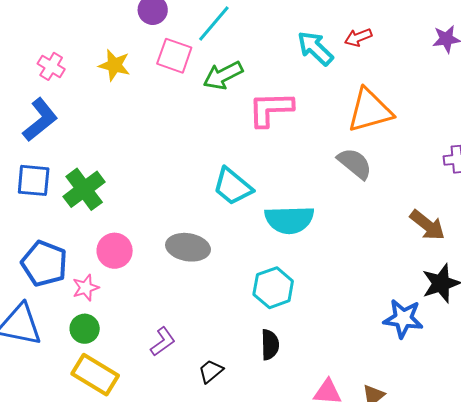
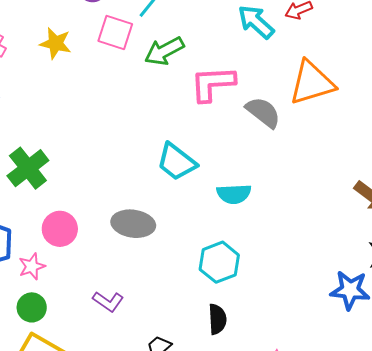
gray semicircle: (355, 163) -> (263, 112), moved
cyan semicircle: (289, 220) -> (234, 194), size x0.7
purple L-shape: (163, 342) -> (108, 301), moved, turned 72

